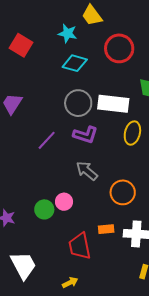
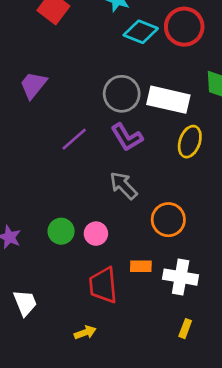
cyan diamond: (75, 63) -> (141, 32), moved
purple L-shape: (85, 135) -> (127, 137), turned 35
pink circle: (64, 202) -> (96, 234), moved
white trapezoid: (23, 265) -> (25, 303), size x0.7

